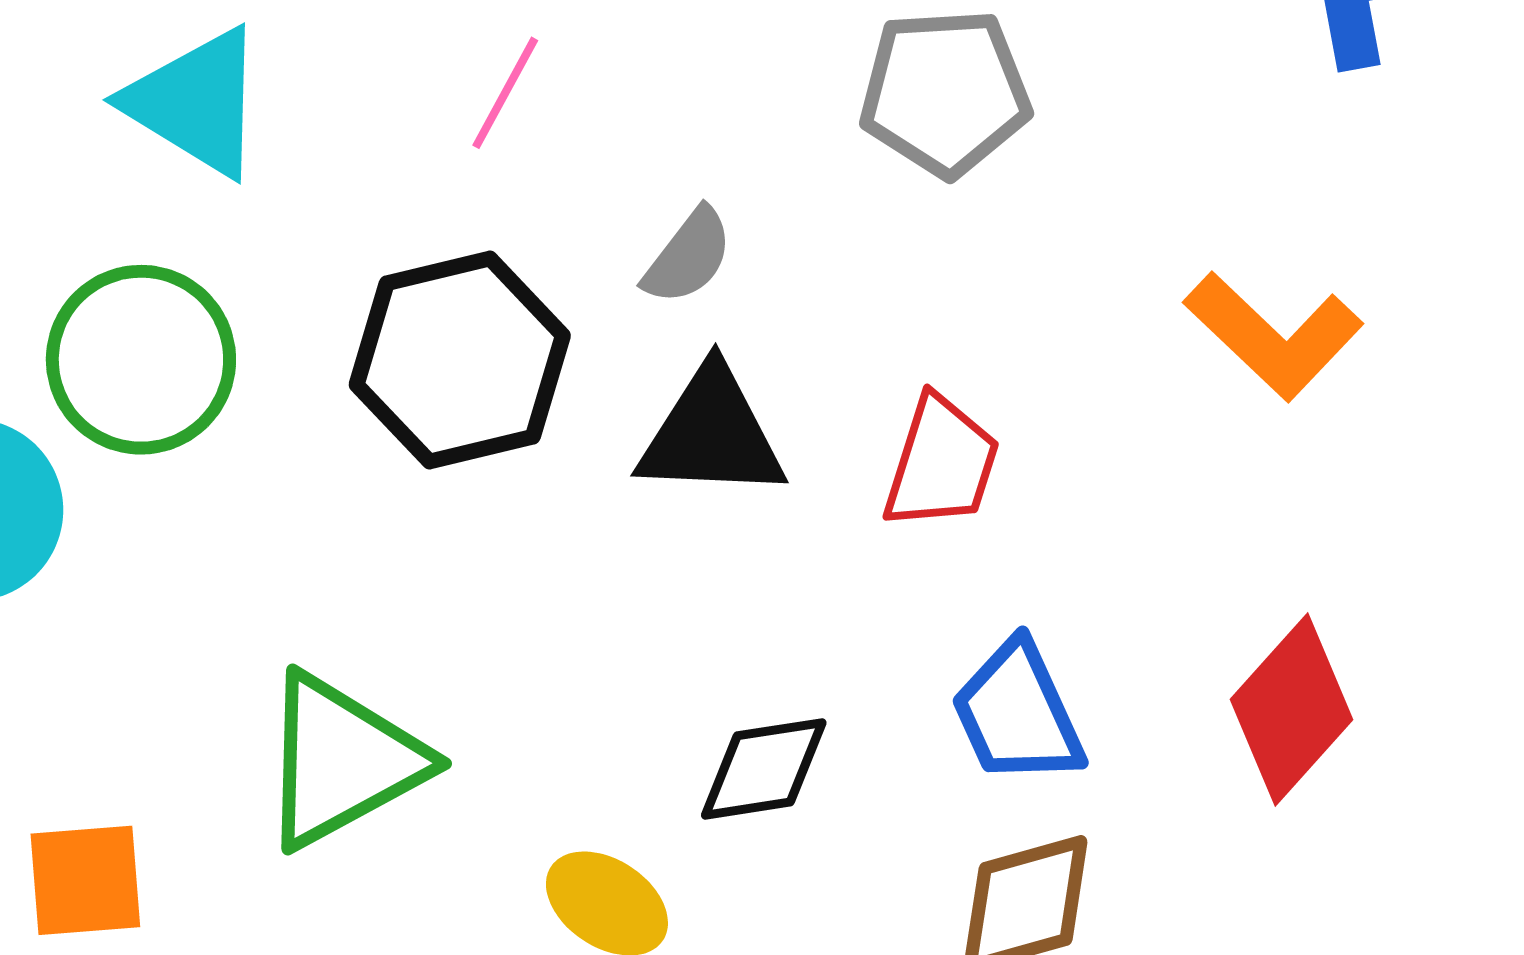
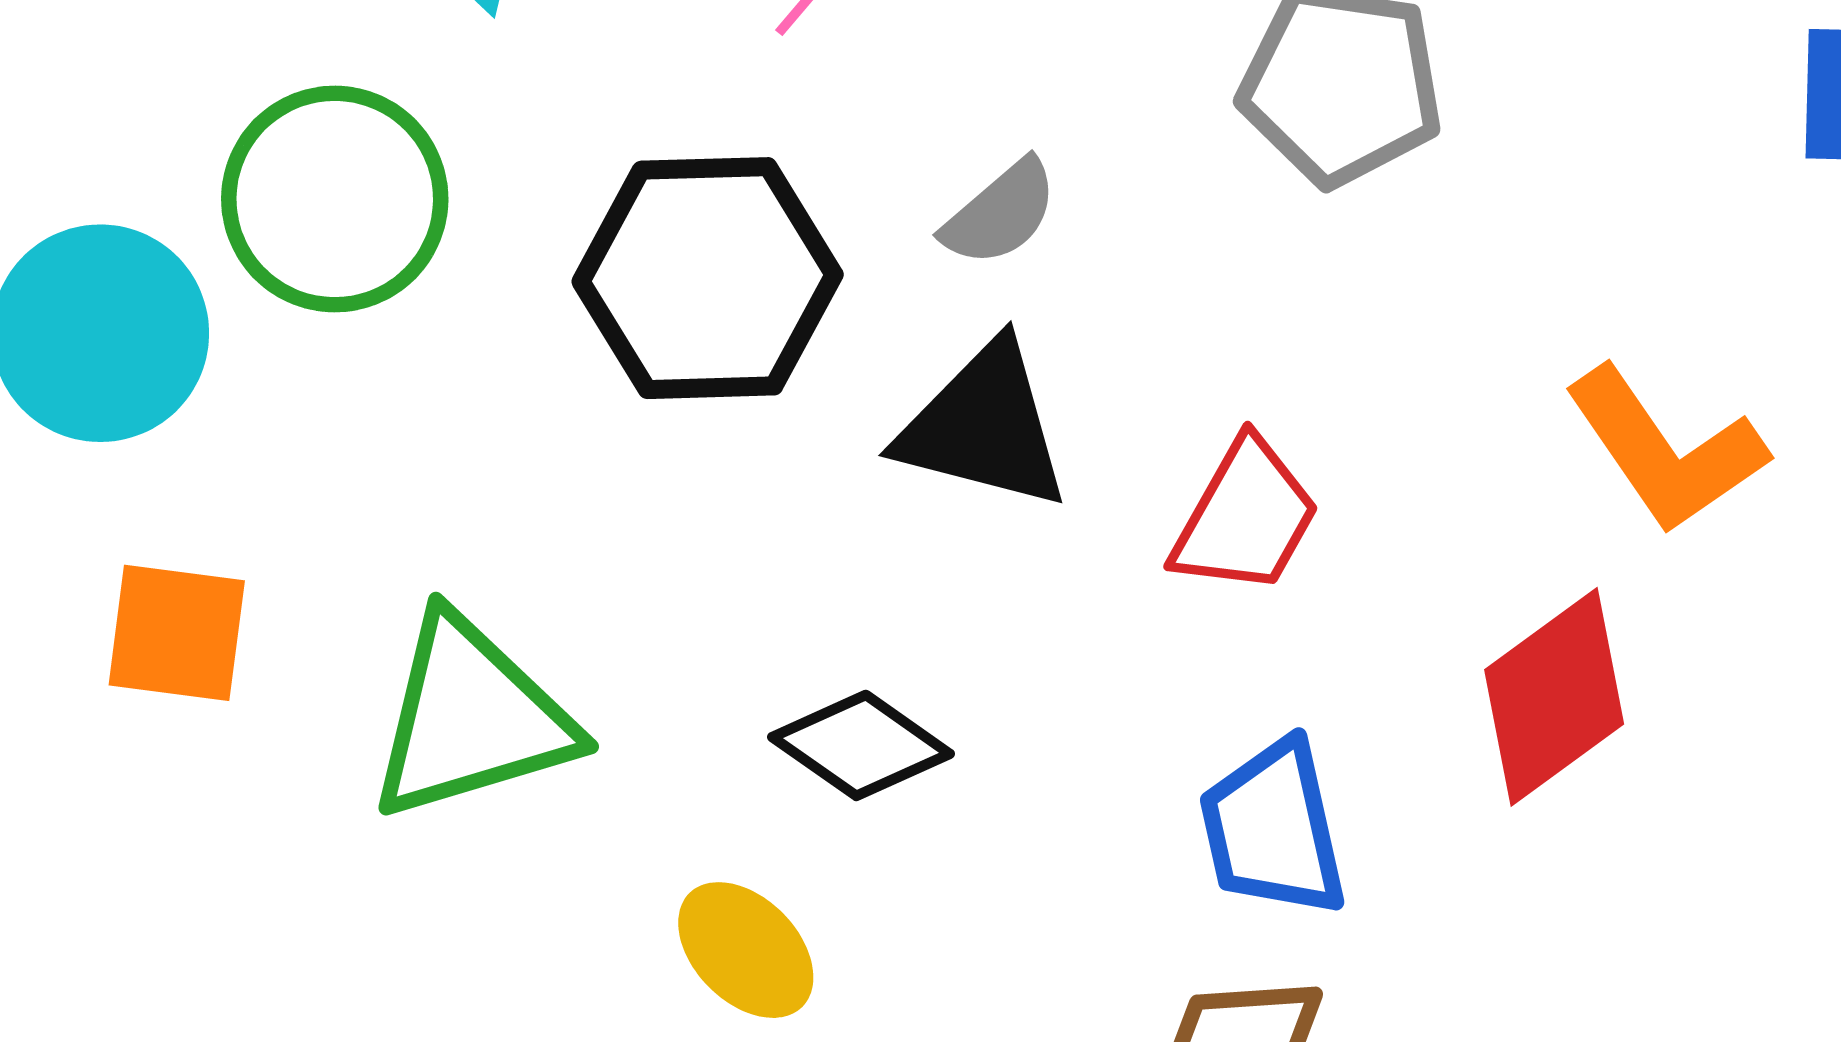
red diamond: (1291, 709) -> (1554, 697), moved
black diamond: (764, 769) -> (861, 745), moved, turned 32
orange square: (85, 880) -> (177, 633), moved

